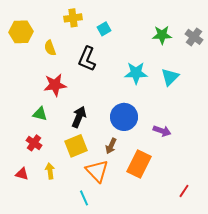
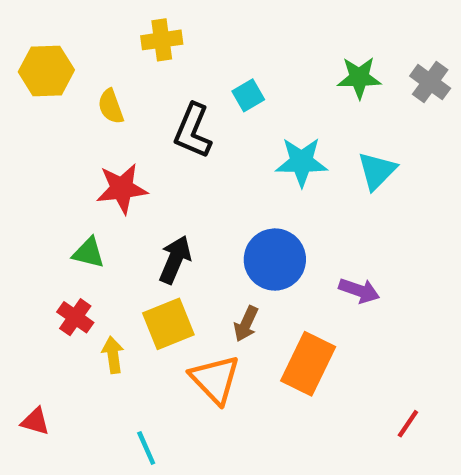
cyan square: (104, 29) -> (248, 95), moved
yellow arrow: (50, 171) -> (113, 355), moved
red triangle: (22, 174) -> (35, 421), moved
cyan line: (84, 198) -> (146, 448), moved

